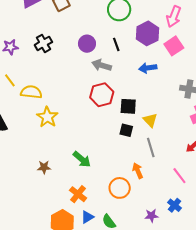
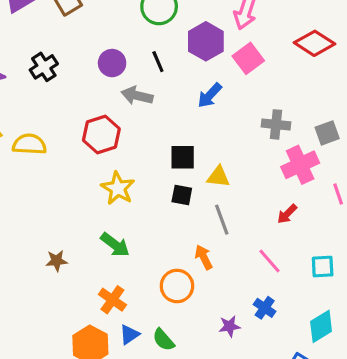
blue arrow: (148, 68) -> (210, 95), turned -36
red hexagon: (102, 95) -> (101, 134), moved
yellow star: (47, 117) -> (118, 188), moved
yellow triangle: (150, 120) -> (218, 177), turned -35

